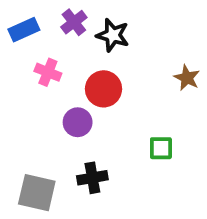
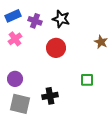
purple cross: (74, 22) -> (35, 21), moved, turned -32
pink cross: (48, 72) -> (15, 39), moved, turned 32
purple circle: (78, 122) -> (15, 79), moved

